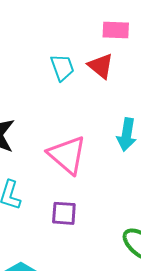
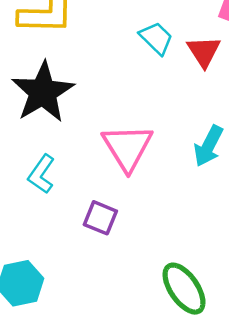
cyan trapezoid: (62, 67) -> (156, 38), turned -44

